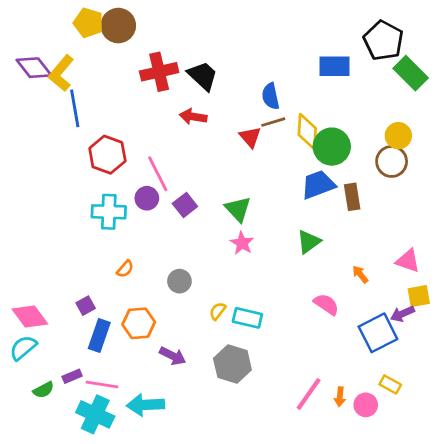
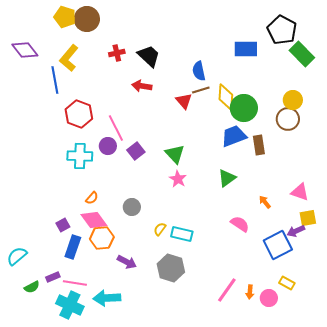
red cross: (159, 72) -> (117, 53), size x0.6
yellow L-shape: (61, 73) -> (69, 58), moved
pink diamond: (30, 316) -> (94, 220), moved

